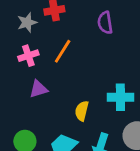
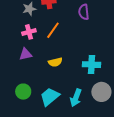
purple triangle: (38, 89) -> (26, 54), moved
yellow semicircle: (82, 111) -> (55, 62), moved, turned -120

